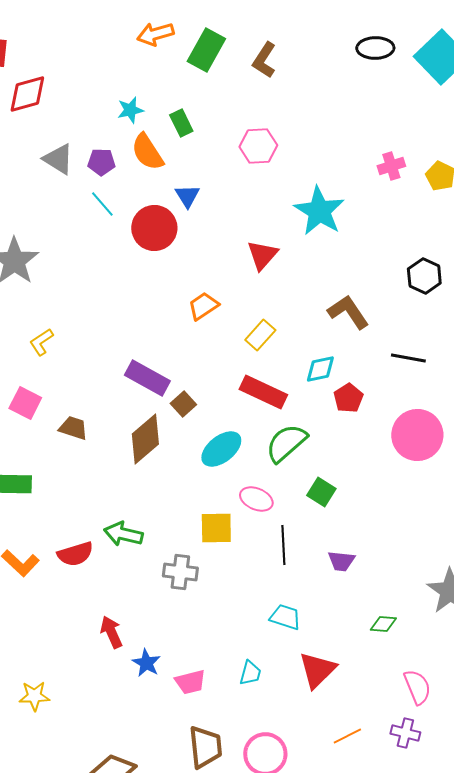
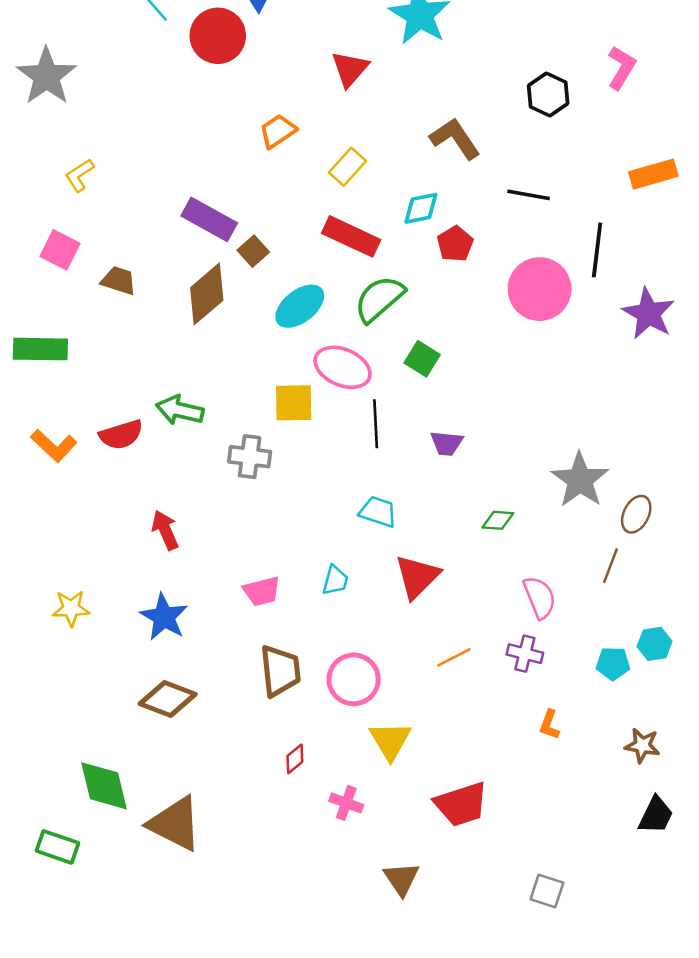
pink ellipse: (256, 499) -> (343, 367), size x1.4
blue star: (146, 663) -> (164, 617), moved, size x1.4

